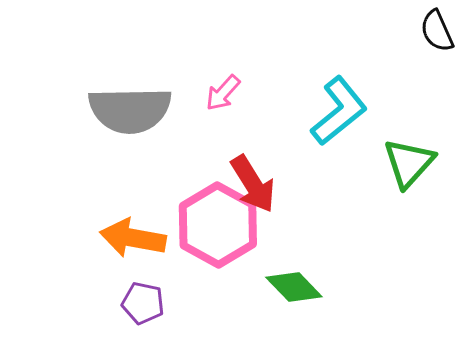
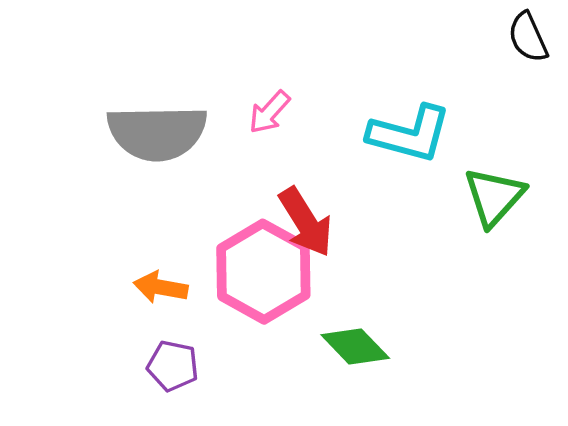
cyan L-shape: (339, 111) -> (410, 134), turned 54
orange arrow: (133, 238) -> (161, 287), size x0.7

